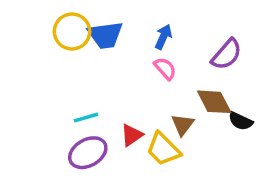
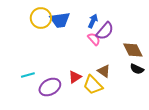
purple semicircle: (227, 54) -> (105, 31), moved
brown diamond: (214, 102) -> (133, 50), moved
cyan line: (86, 118) -> (28, 75), moved
brown triangle: (183, 125) -> (104, 71), turned -32

